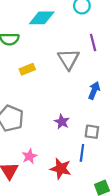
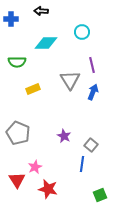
blue arrow: (94, 90) -> (93, 92), moved
gray square: (92, 132) -> (91, 145), turned 32
red star: (61, 169) -> (48, 189), moved

